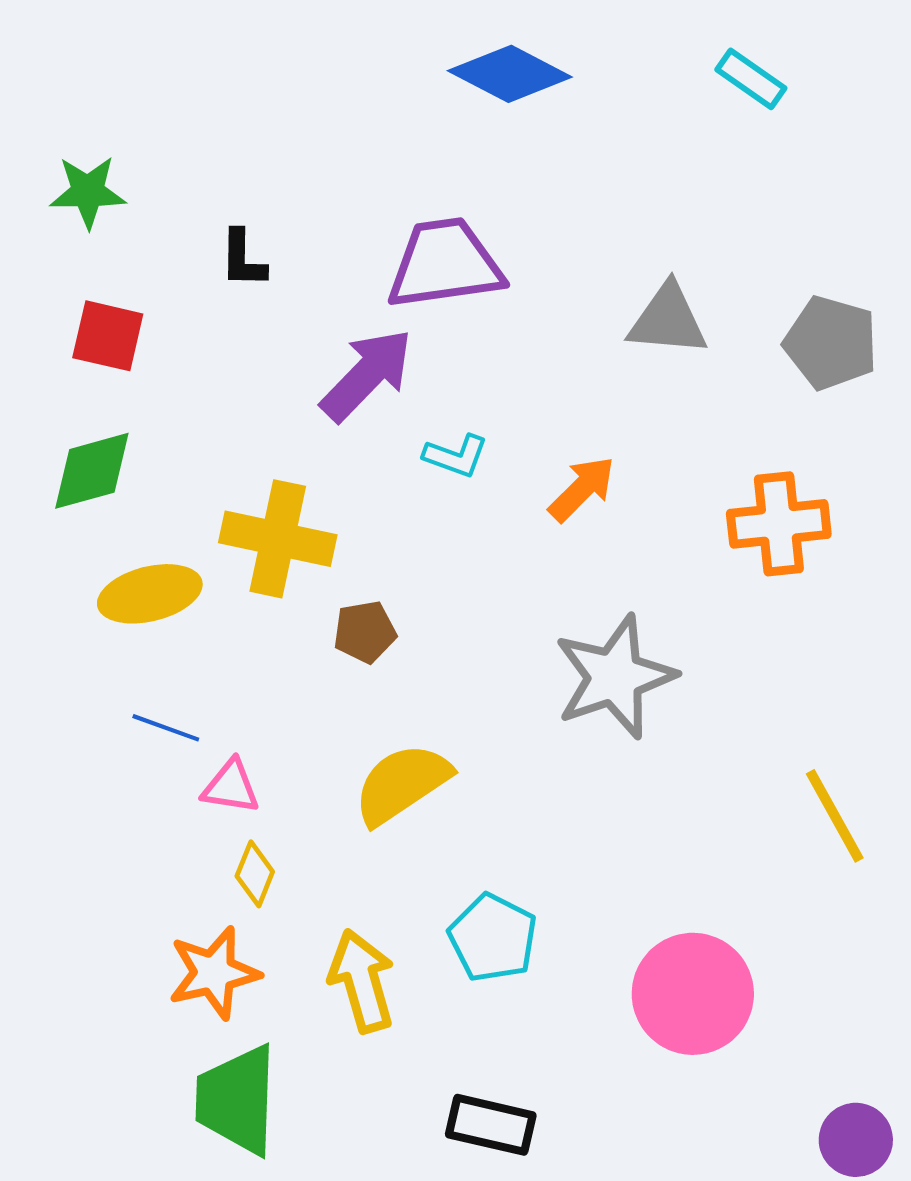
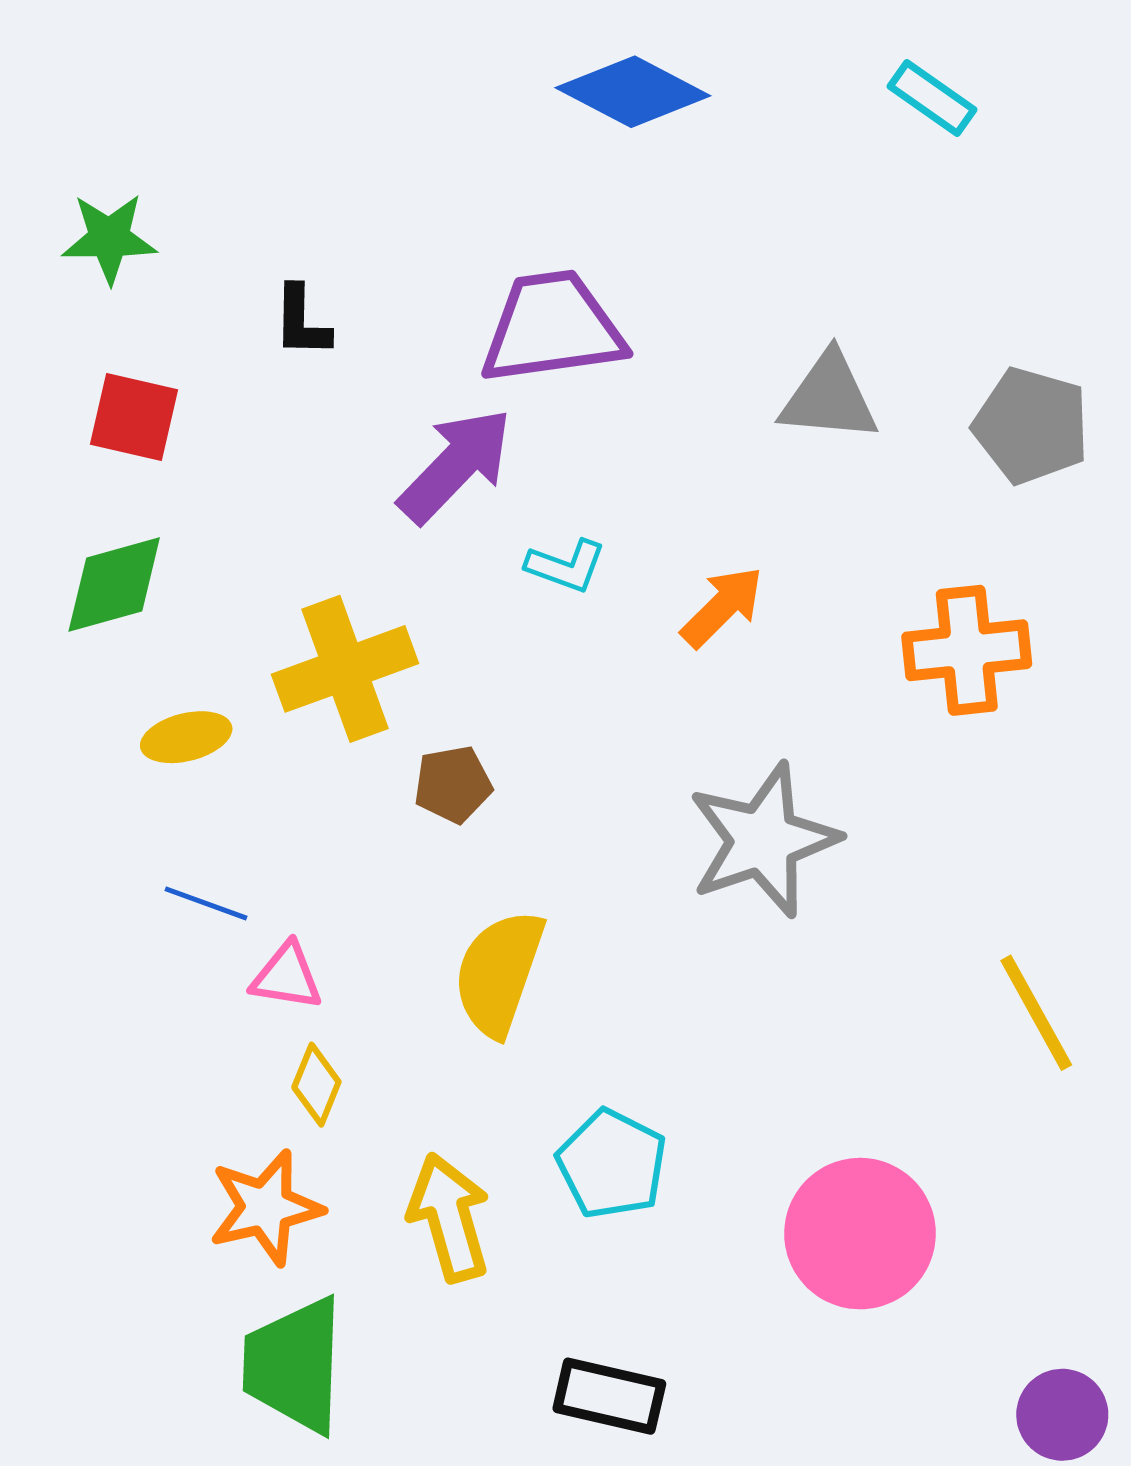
yellow cross: (278, 539) -> (345, 669), turned -32
yellow ellipse: (150, 594) -> (186, 737), size x0.7
yellow semicircle: (402, 784) -> (499, 973), turned -37

